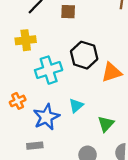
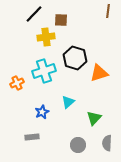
yellow cross: (26, 40) -> (46, 37), moved
orange cross: (18, 101) -> (17, 83), moved
blue star: (46, 117) -> (42, 112), size x0.6

